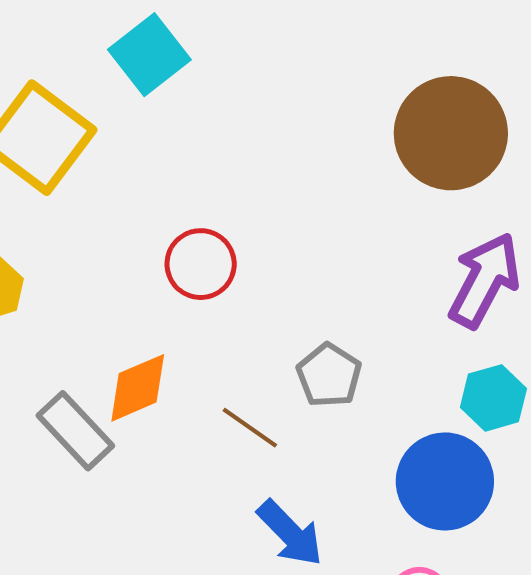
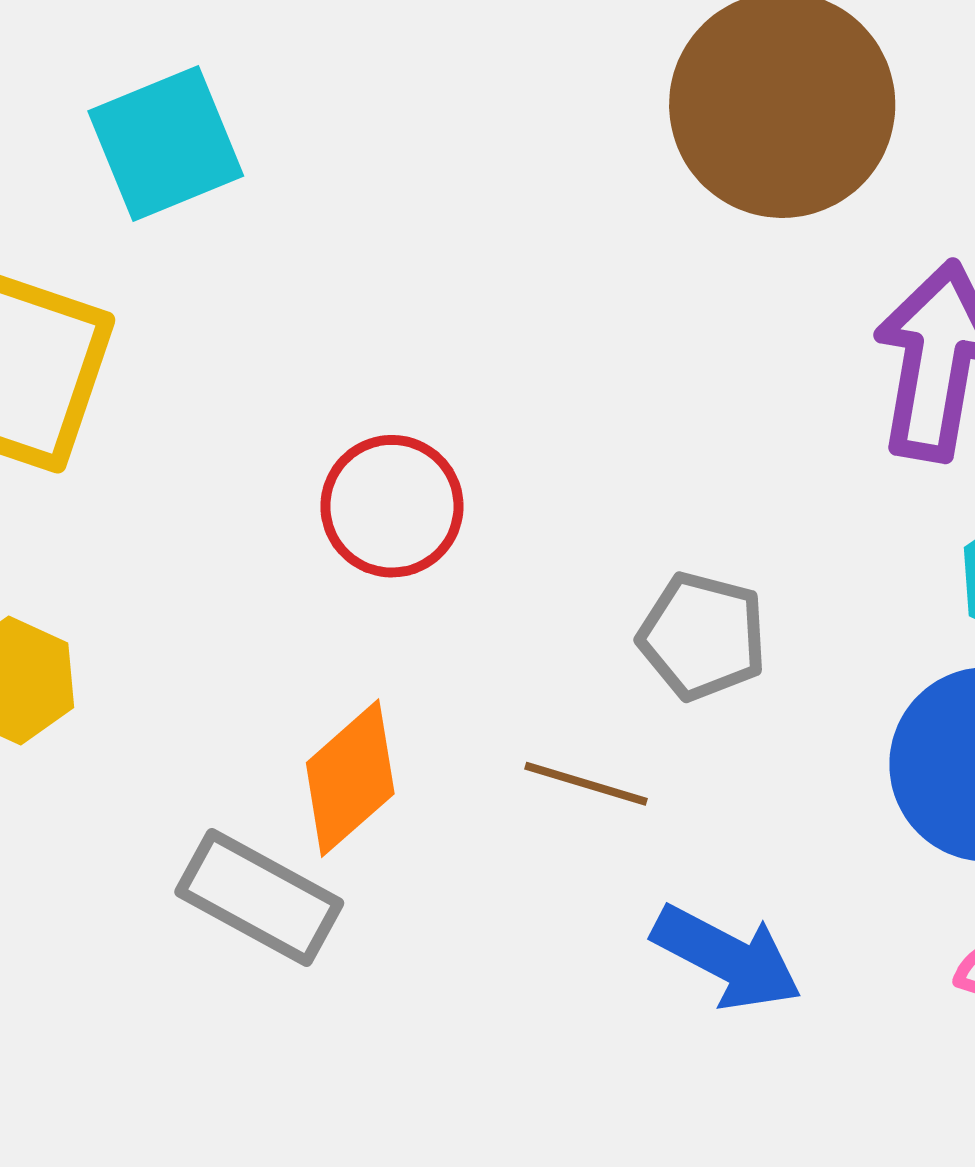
cyan square: (149, 55) -> (166, 143), turned 34

